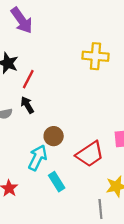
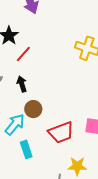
black arrow: (27, 105) -> (22, 84), moved

